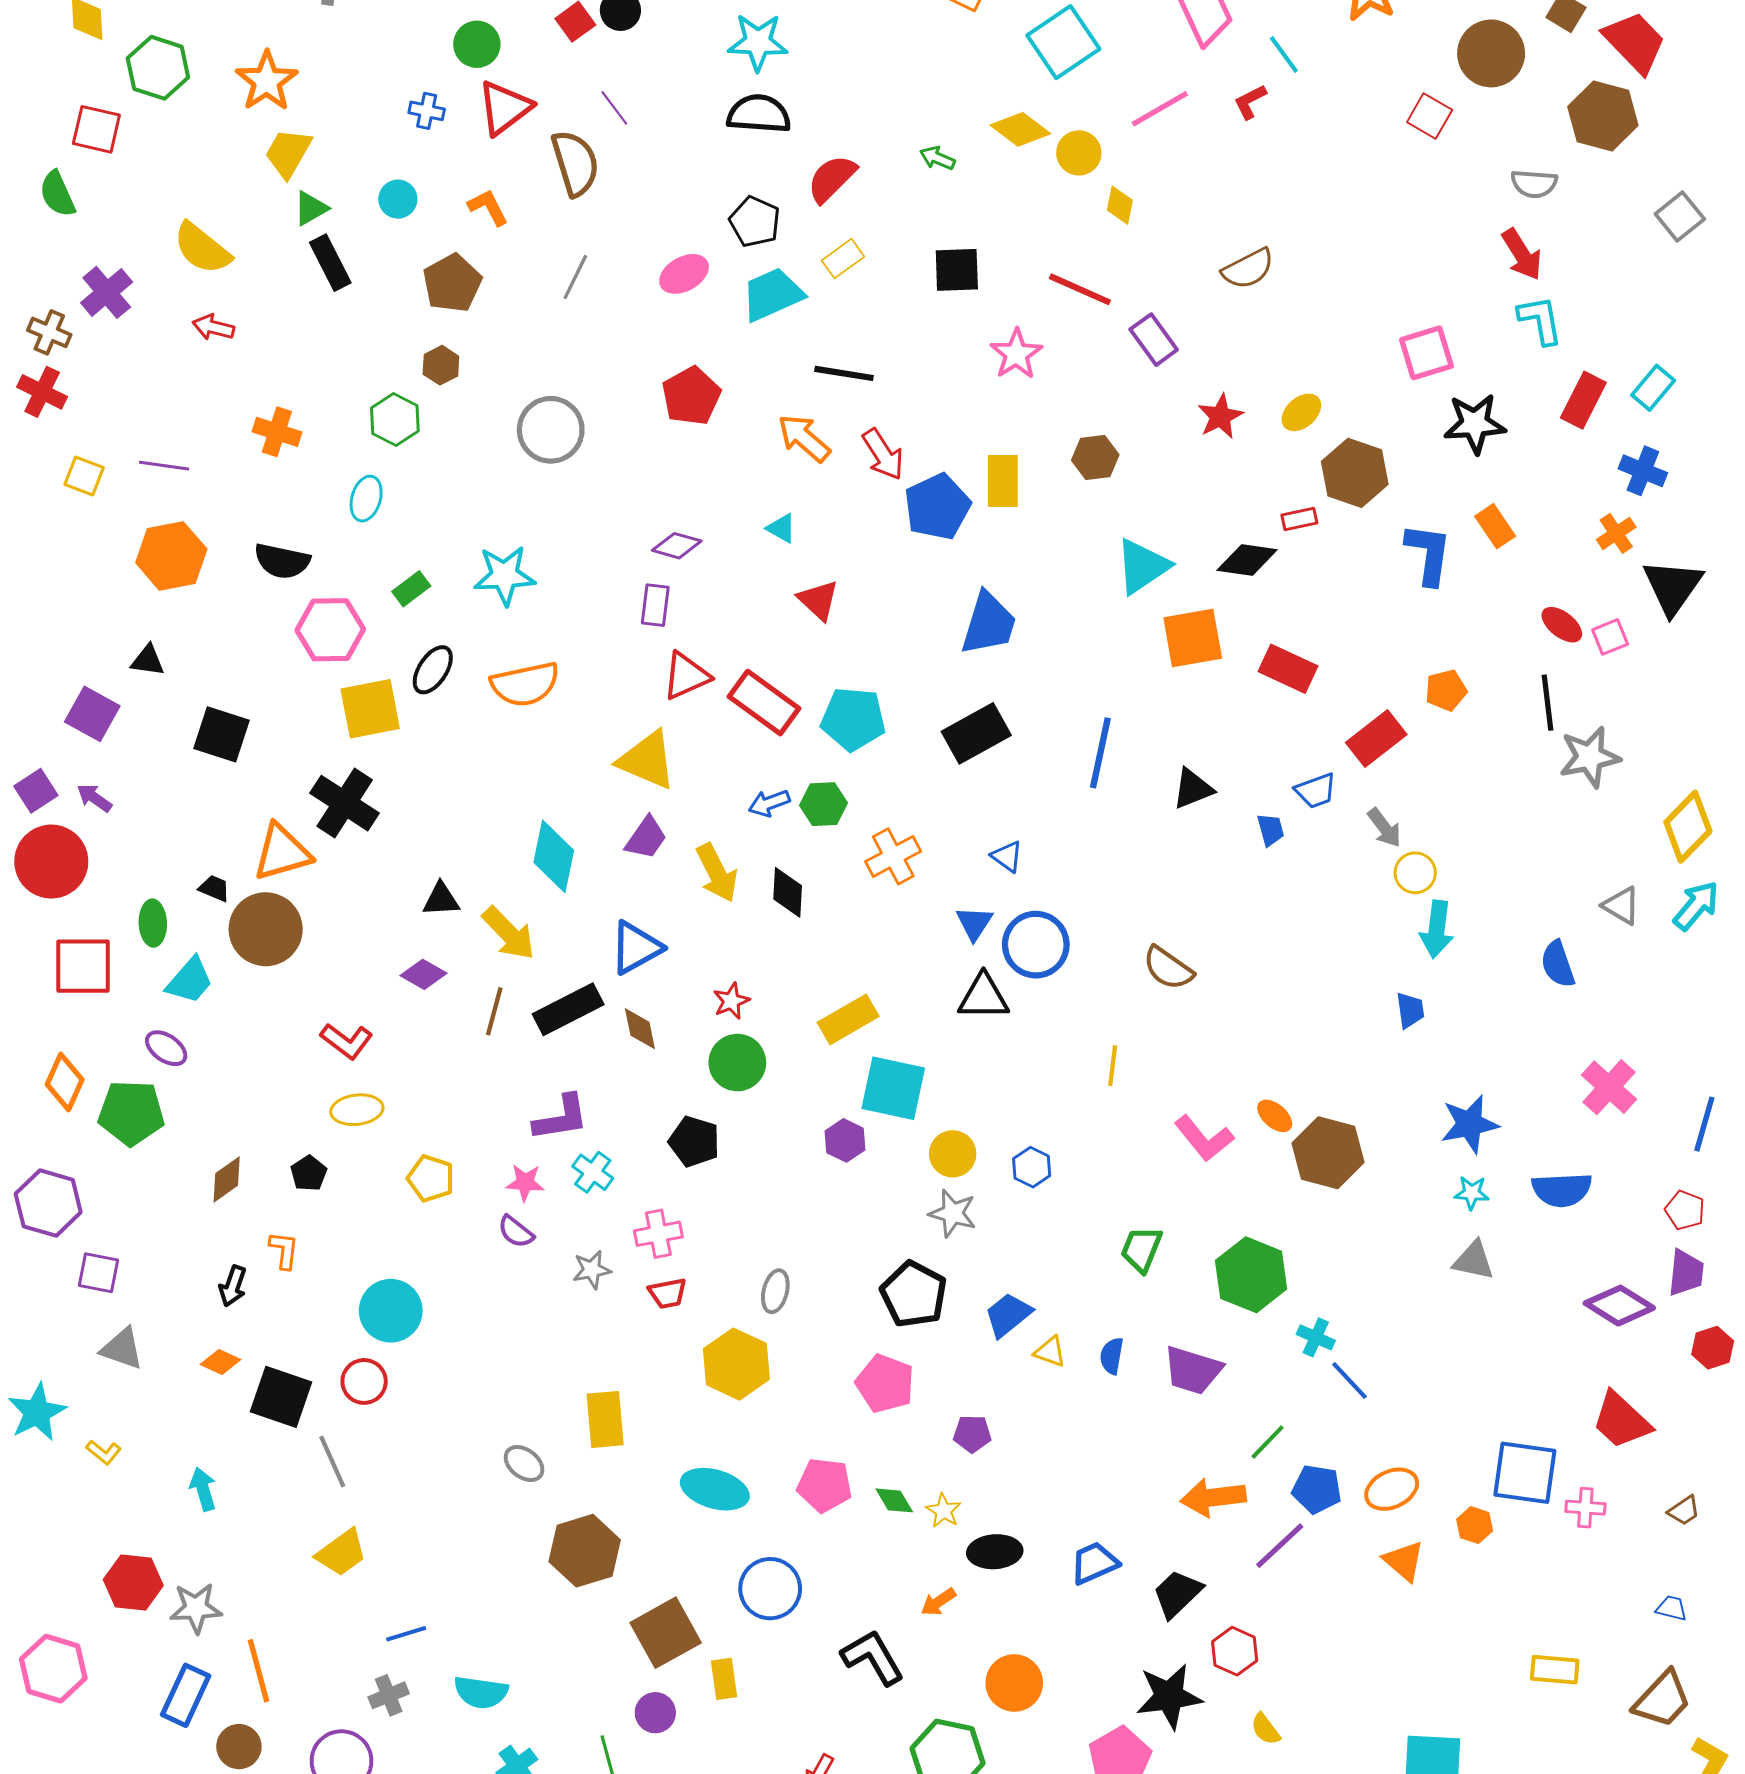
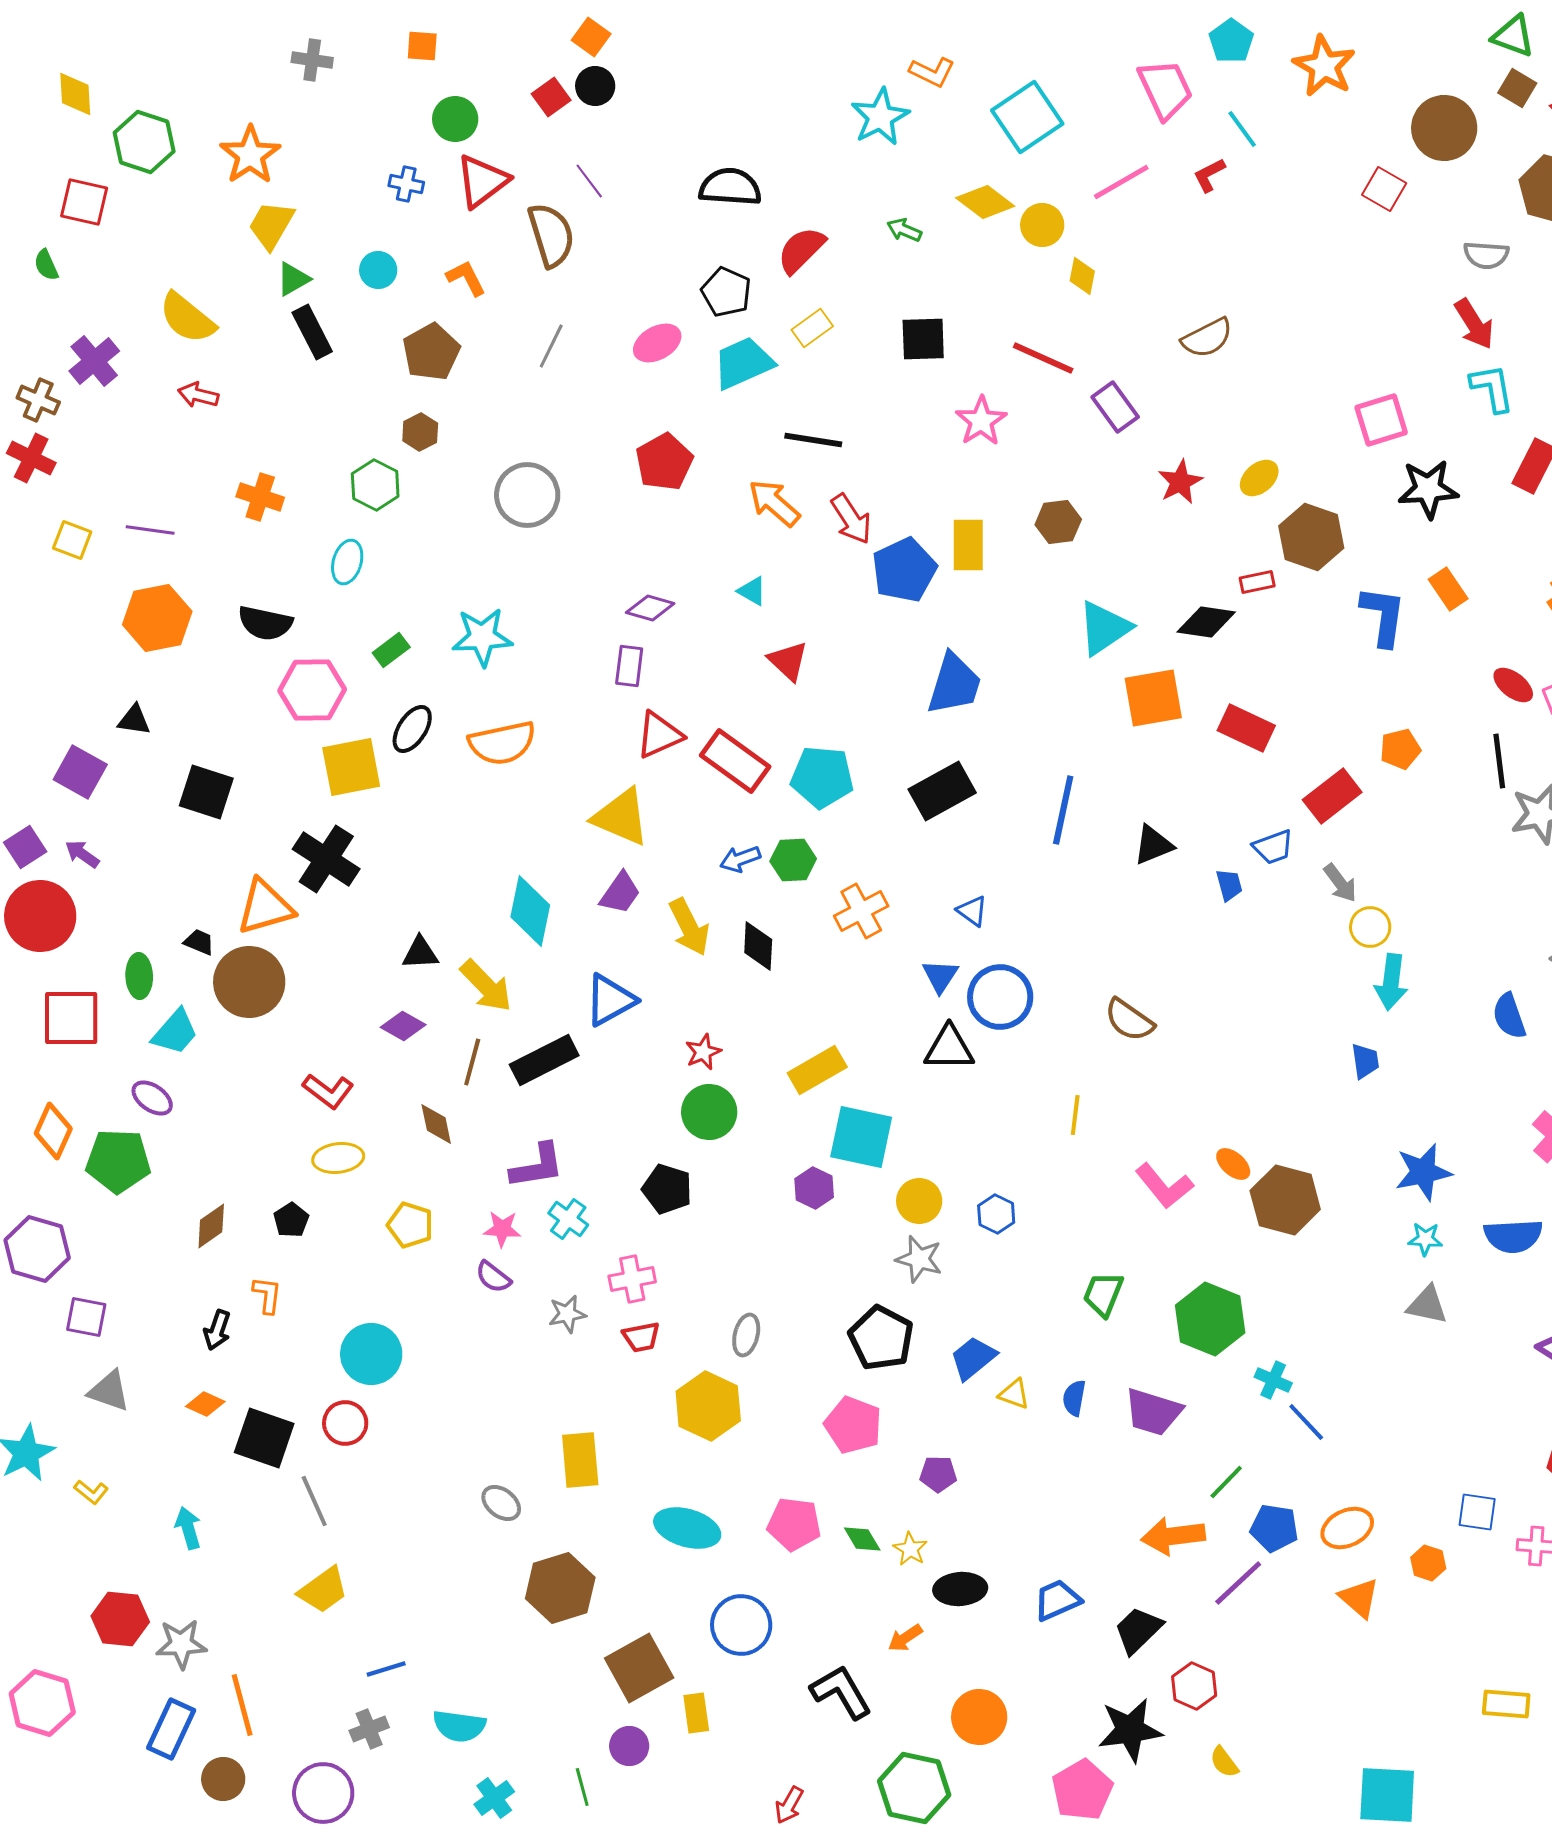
cyan star: (758, 42) -> (880, 117), moved, turned -30
green semicircle: (57, 194) -> (46, 265), size x0.7
brown diamond: (640, 1029) -> (436, 1124), moved
blue square: (1525, 1473) -> (1477, 1512), size x0.6

